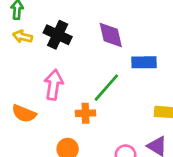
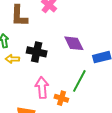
orange cross: (85, 113) -> (61, 98), moved, turned 32

